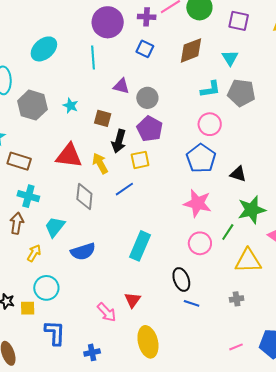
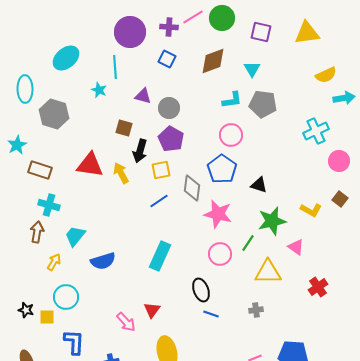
cyan star: (70, 106) -> (99, 90), moved
blue line: (124, 189) -> (159, 201), moved
gray diamond: (84, 197) -> (192, 188), moved

